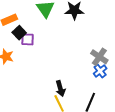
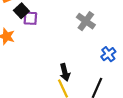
gray cross: (99, 57) -> (86, 21), moved

